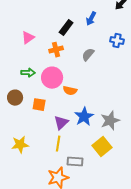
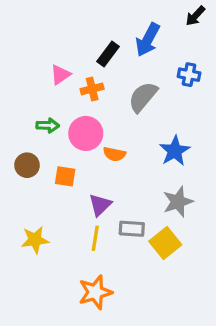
blue arrow: (91, 19) -> (148, 40), size x1.5
pink triangle: (28, 38) -> (60, 75), moved
gray semicircle: (88, 55) -> (143, 97), size x1.5
blue star: (84, 117) -> (175, 151), moved
gray rectangle: (75, 162) -> (132, 229), moved

